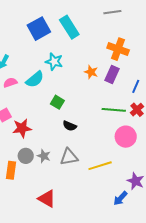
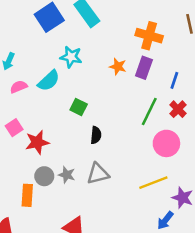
green line: (114, 110) -> (149, 112), turned -65
black semicircle: (70, 126) -> (96, 135), turned -104
yellow line: (100, 166) -> (153, 183), moved

